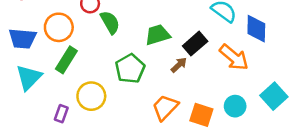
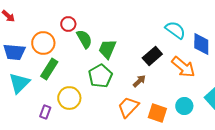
green trapezoid: (158, 35) -> (107, 49), moved, turned -50
brown arrow: (179, 65) -> (139, 81), moved

